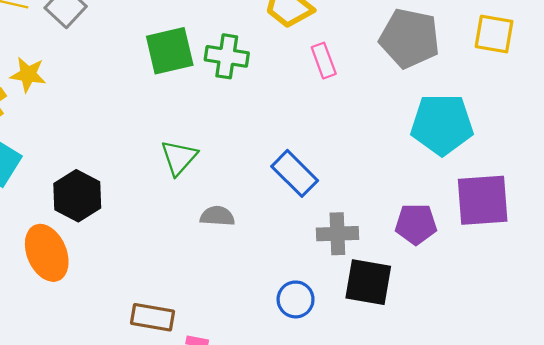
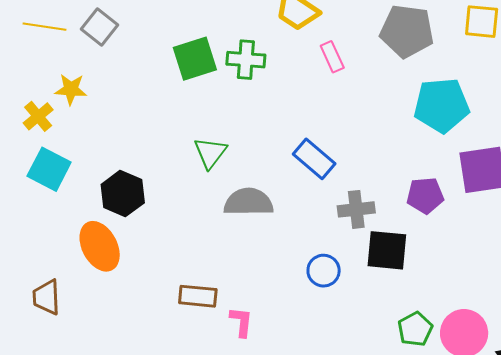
gray semicircle: (217, 216) -> (248, 202), size x1.6

